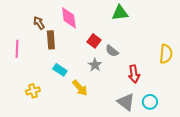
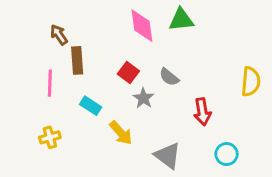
pink diamond: (69, 18) -> (142, 26), moved
red square: (94, 41) -> (128, 72), moved
pink line: (17, 49) -> (50, 83), moved
gray triangle: (126, 102) -> (168, 156), moved

